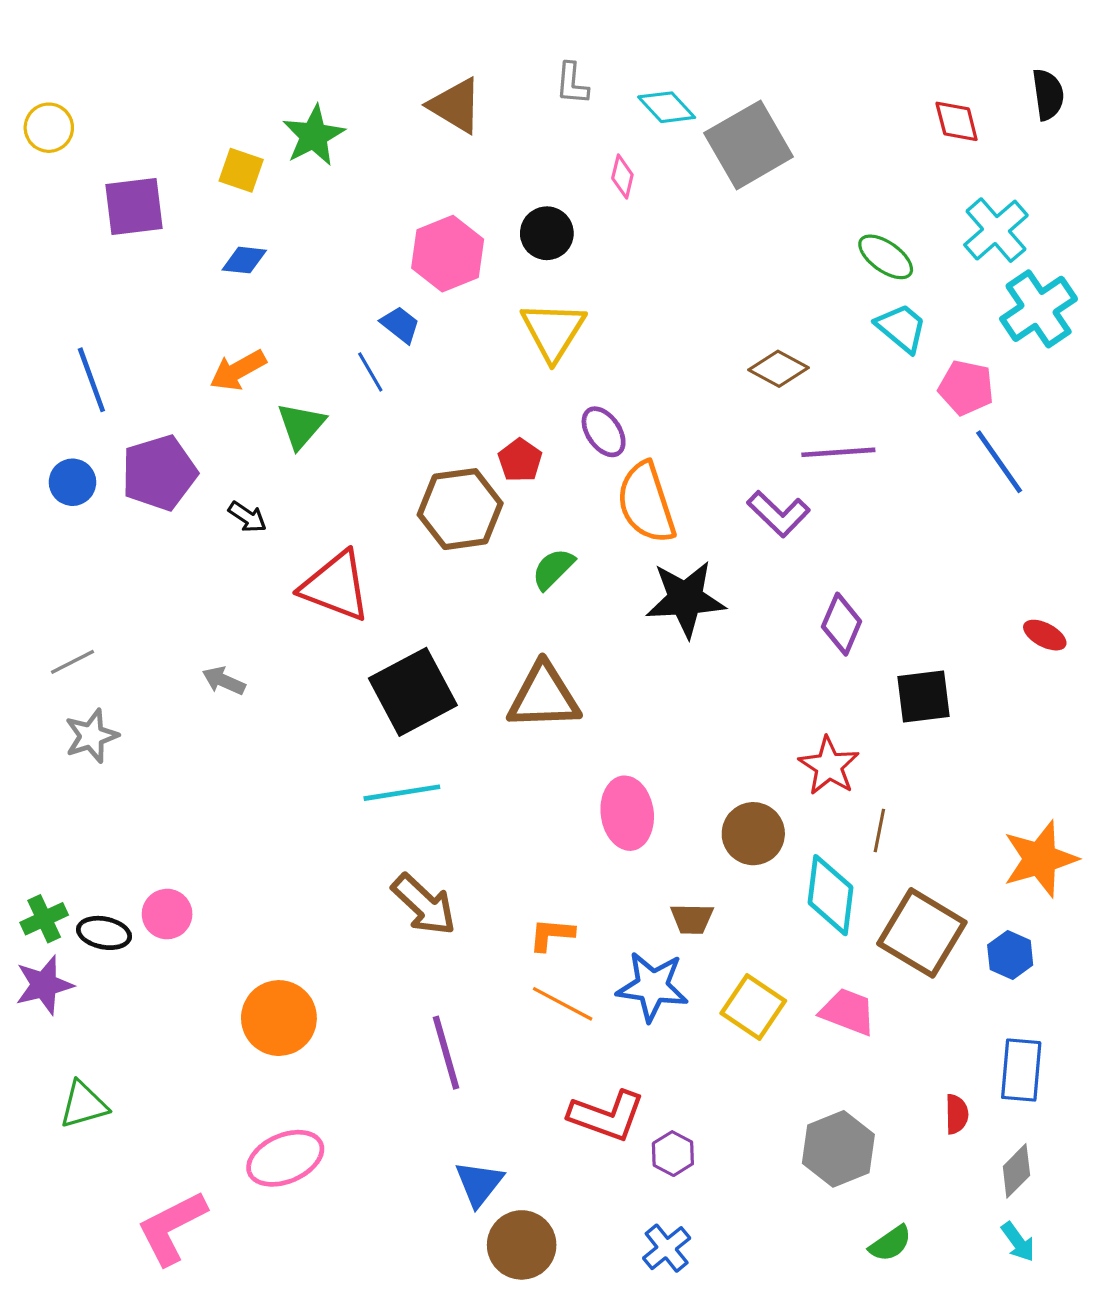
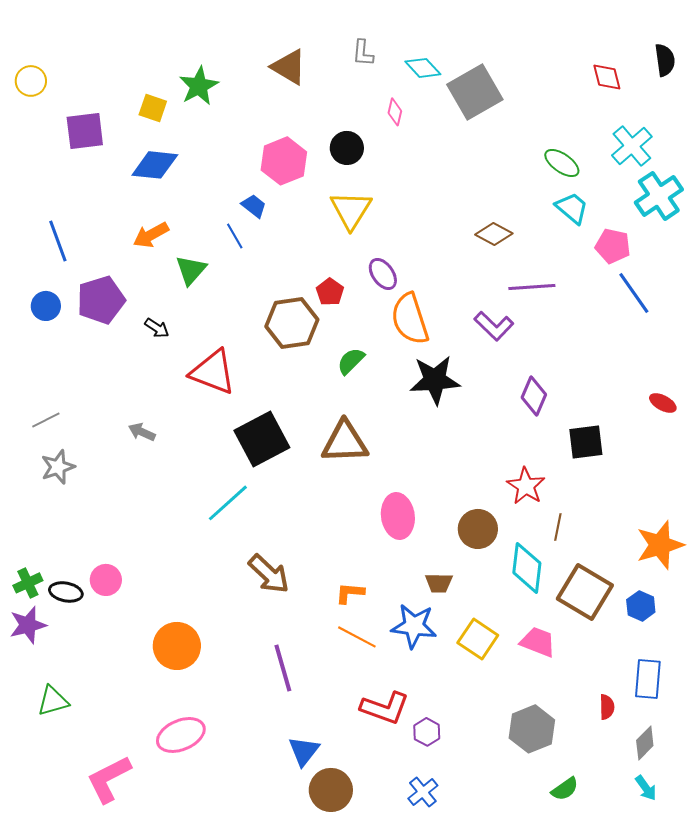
blue diamond: (244, 260) -> (155, 165), size x1.6
cyan line: (402, 793) -> (228, 503), moved, turned -33

